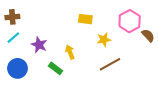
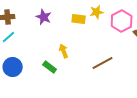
yellow star: (104, 40) -> (97, 12), moved
purple star: (39, 45) -> (44, 17), moved

